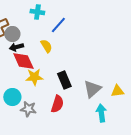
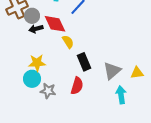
yellow semicircle: (46, 46) -> (68, 42), moved
red diamond: (23, 61) -> (55, 24), moved
yellow star: (34, 77) -> (37, 63), moved

